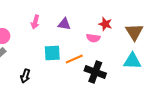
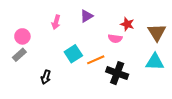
purple triangle: (64, 24) -> (87, 16), moved, turned -40
cyan square: (52, 53) -> (73, 54), turned -30

